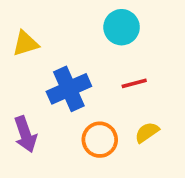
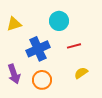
cyan circle: (122, 27) -> (59, 21), moved
orange circle: (100, 140) -> (42, 80), moved

